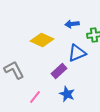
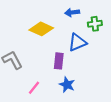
purple rectangle: (59, 71) -> (59, 61), turned -42

